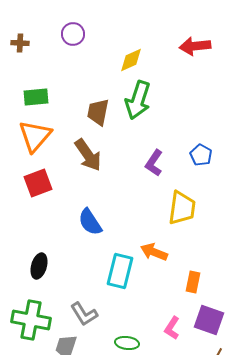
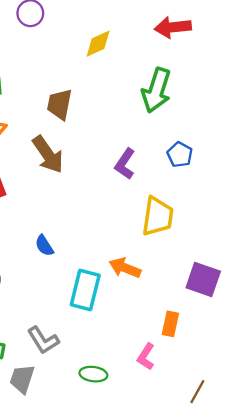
green arrow: (138, 100) -> (156, 90), moved
blue semicircle: (90, 222) -> (44, 246), moved, size x0.7
orange rectangle: (193, 282) -> (170, 324), moved
purple square: (209, 320) -> (203, 279), moved

